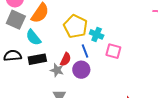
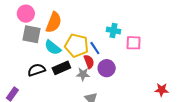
yellow pentagon: (75, 26) -> (77, 46), moved
blue line: (85, 51) -> (95, 48), moved
red semicircle: (66, 59) -> (89, 62), turned -32

